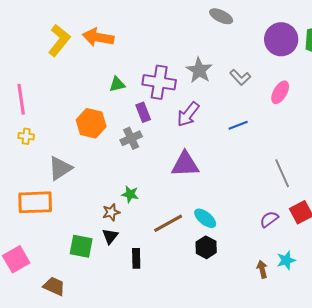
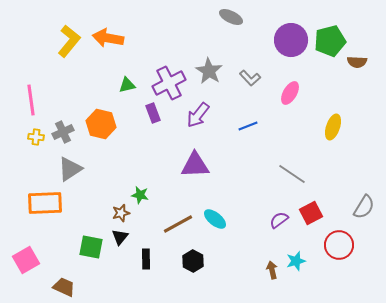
purple cross: (159, 82) -> (169, 83), turned -36
gray cross: (131, 138) -> (63, 132), moved
gray line: (282, 173) -> (292, 174), turned -32
black hexagon: (206, 247) -> (193, 261), moved

